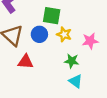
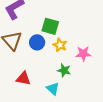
red triangle: (25, 62) -> (23, 79), moved
cyan triangle: (76, 81) -> (53, 89), moved

